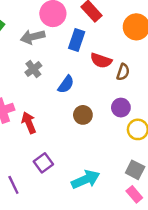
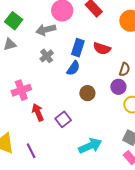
blue rectangle: (77, 40) -> (78, 48), moved
brown semicircle: (123, 72) -> (125, 69), moved
red arrow: (29, 123) -> (38, 112), moved
purple square: (43, 163) -> (63, 119), moved

